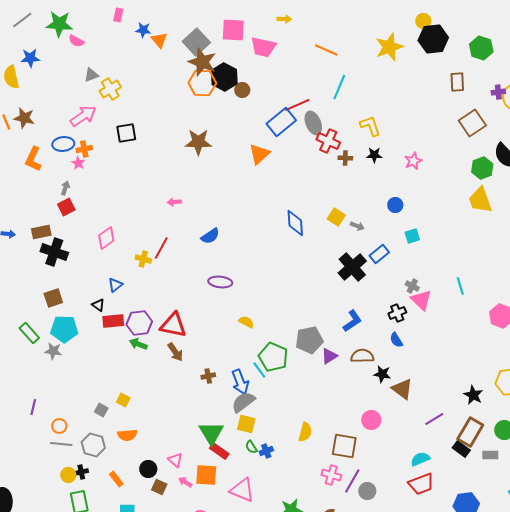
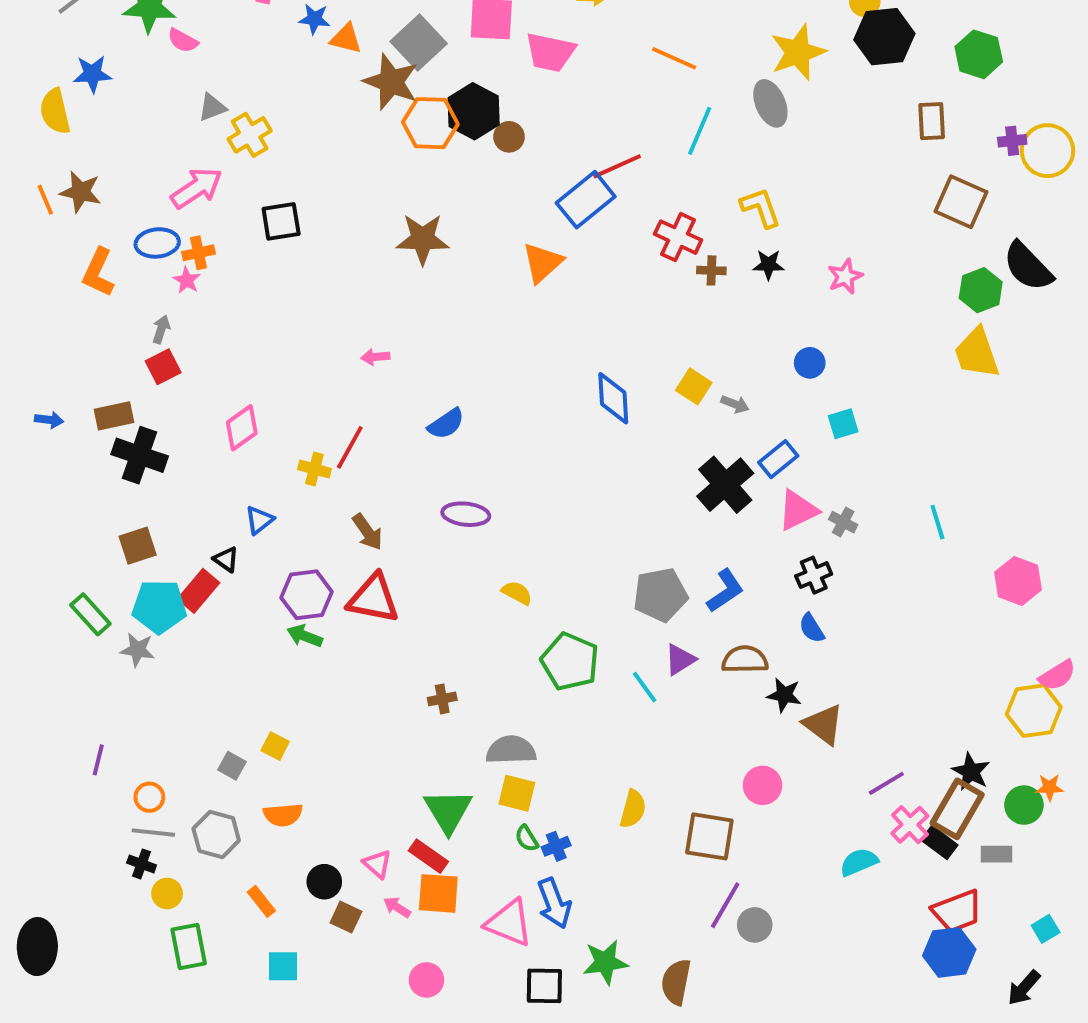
orange triangle: (159, 40) -> (346, 39), turned -36
brown star: (202, 62) -> (391, 82), moved
gray ellipse: (313, 123) -> (770, 103), moved
brown square: (472, 123) -> (961, 202), turned -32
pink triangle: (421, 300) -> (798, 510), moved, turned 50
red rectangle: (113, 321) -> (199, 591), moved, turned -45
gray pentagon: (309, 340) -> (660, 595), moved
brown arrow: (175, 352) -> (368, 532), moved
cyan line: (259, 370) -> (645, 687), moved
blue arrow: (240, 382) -> (554, 903), moved
black star: (473, 395) -> (971, 772), moved
gray semicircle: (243, 402) -> (511, 750), turned 35
red rectangle: (219, 451) -> (428, 856), moved
black cross: (81, 472) -> (142, 864), moved, turned 32
pink cross: (331, 475) -> (910, 825), moved, turned 30
red trapezoid: (421, 484) -> (957, 911), moved

